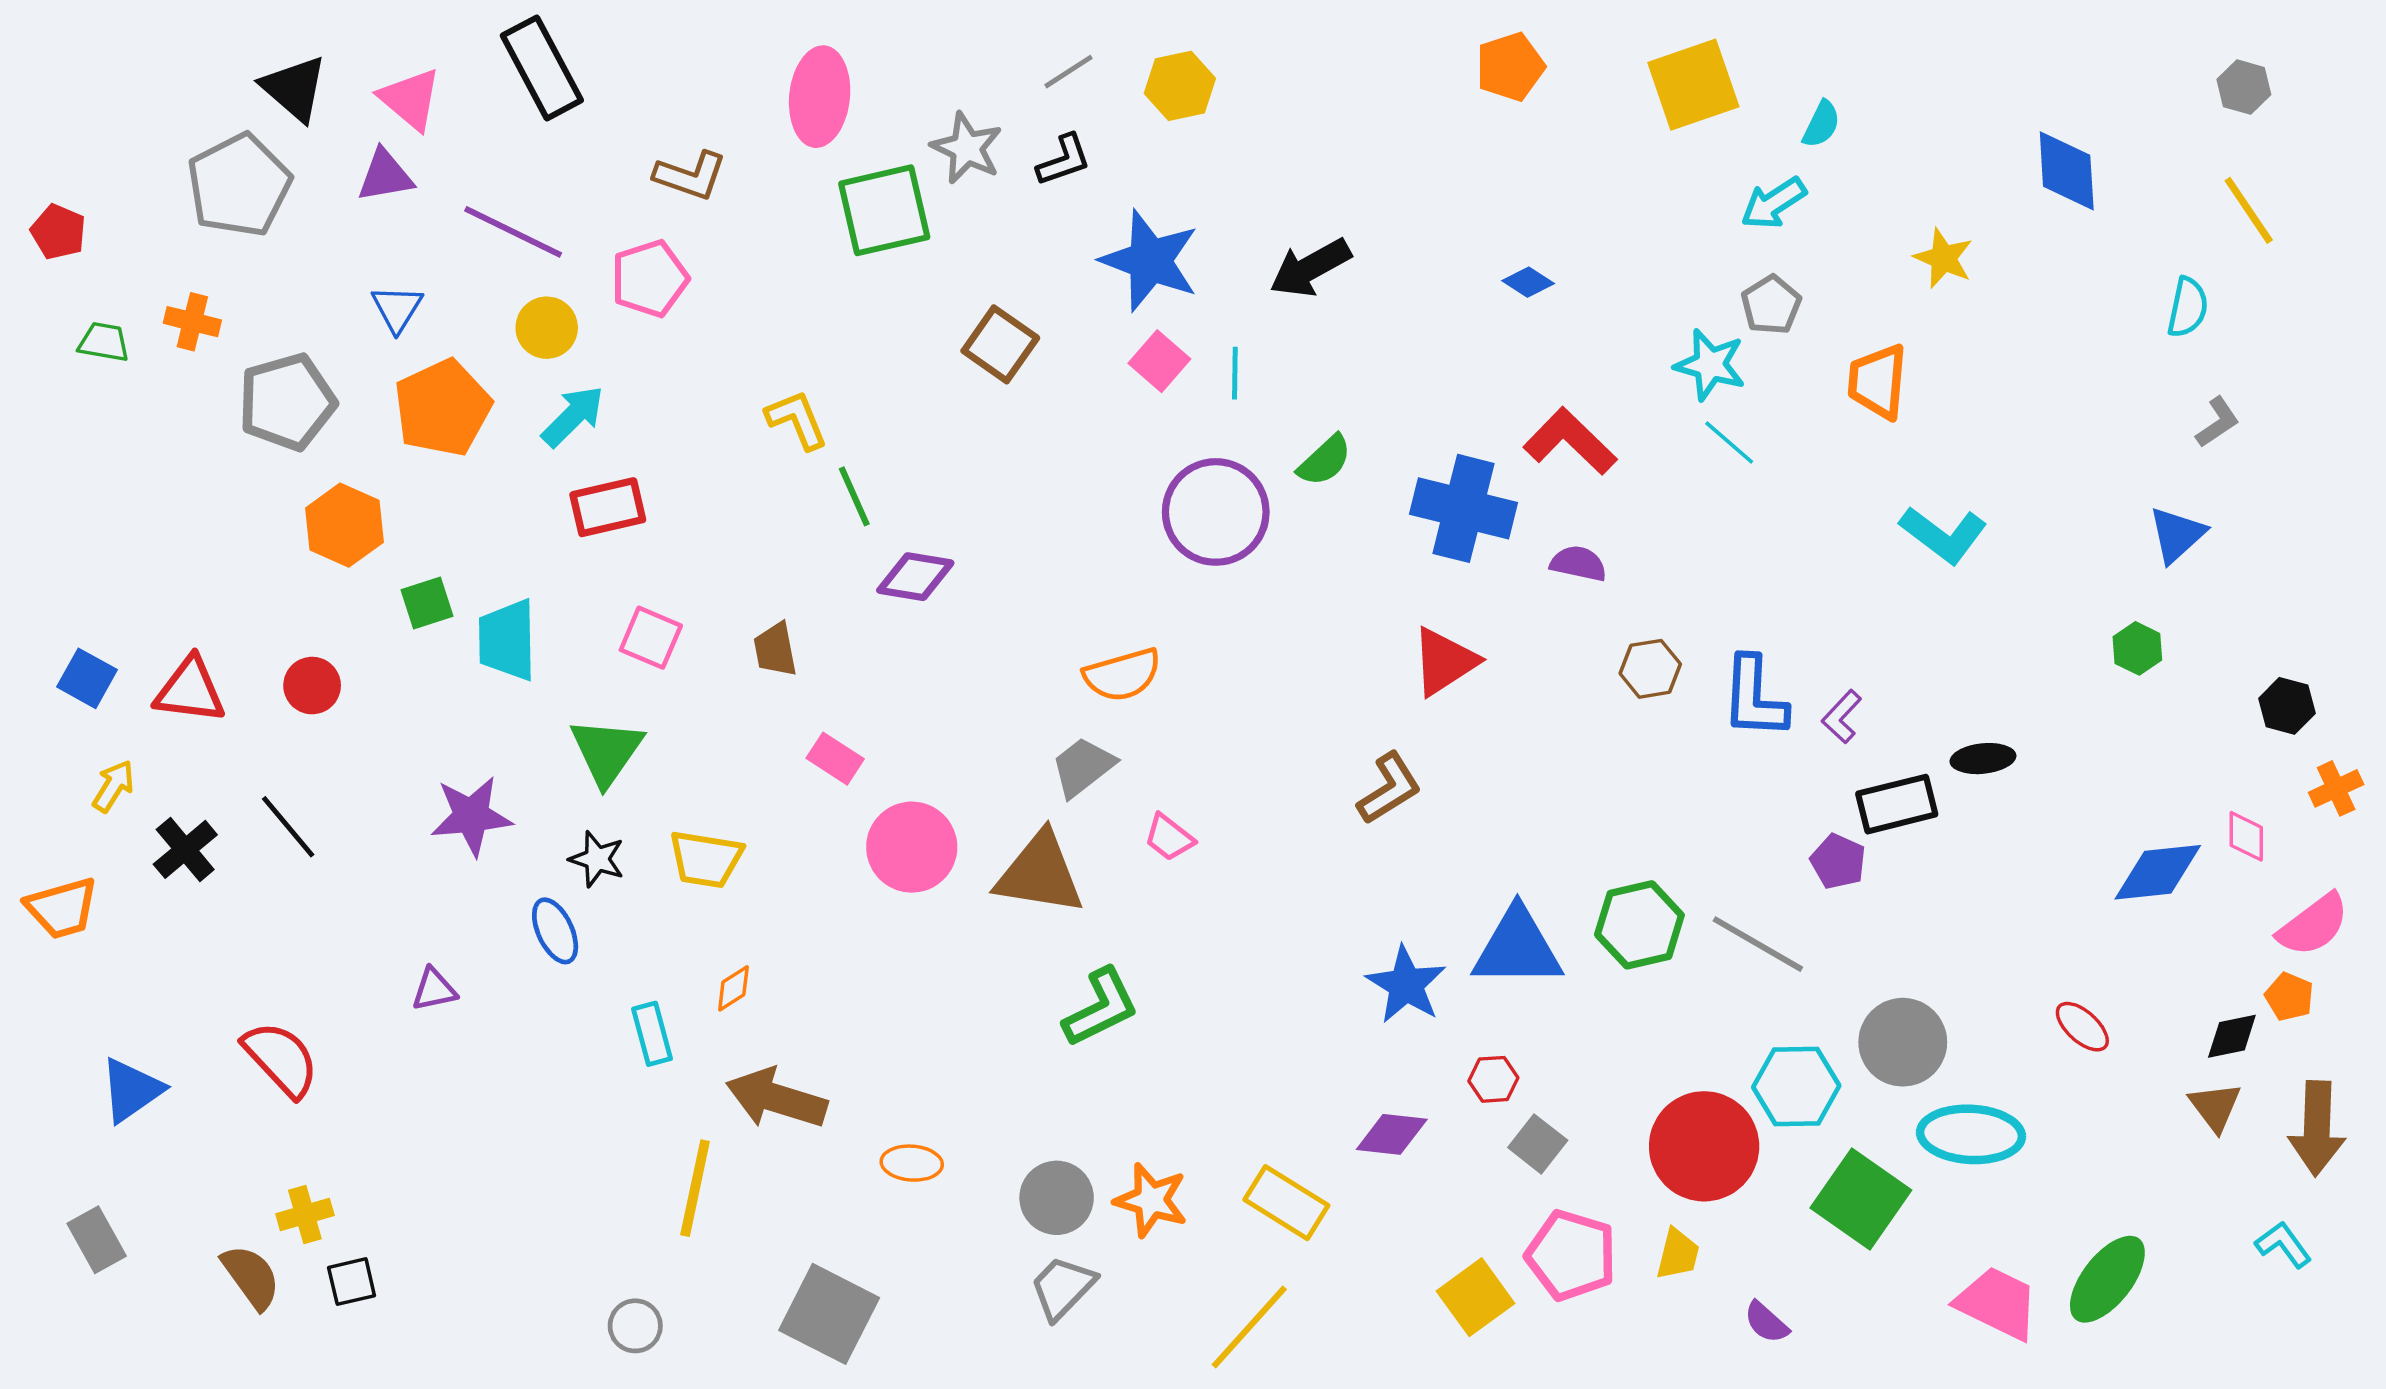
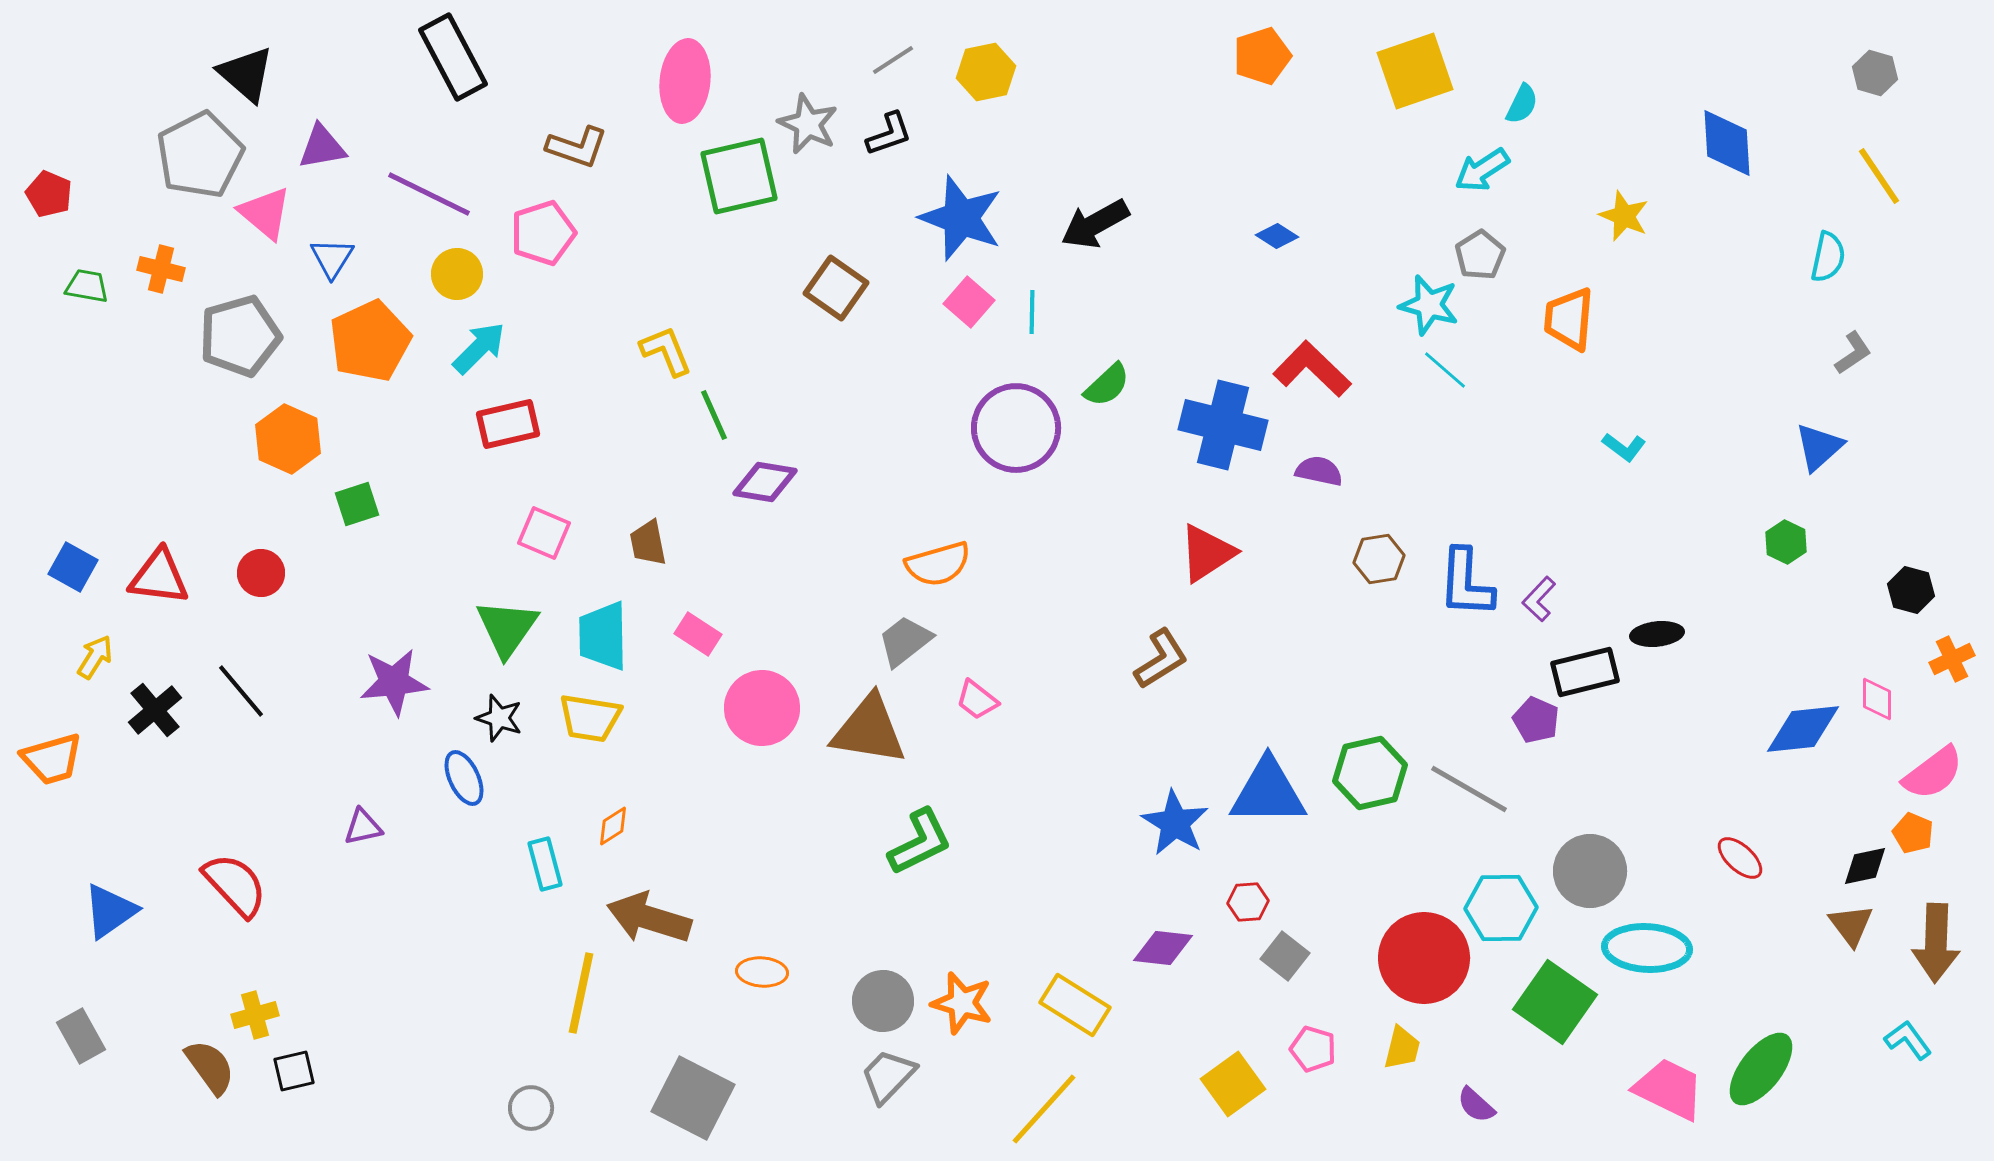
pink triangle: (410, 99) -> (265, 213), moved
cyan L-shape: (1943, 535) -> (1624, 447), size x0.6
cyan trapezoid: (507, 640) -> (603, 636), moved
pink pentagon: (1571, 1255) -> (1313, 1049), size x0.6

